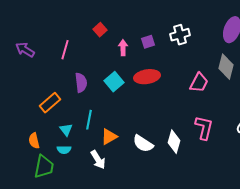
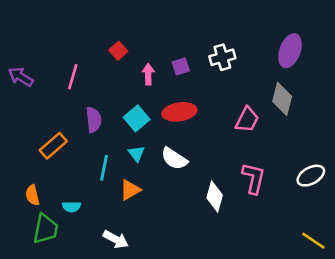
cyan triangle: (66, 130) -> (137, 153), moved
white semicircle: (143, 144) -> (174, 159), moved
white arrow: (98, 160) -> (116, 239), moved, turned -30

